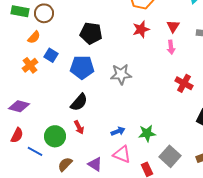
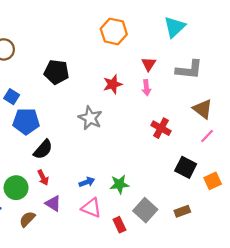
red star: (141, 29) -> (113, 84), moved
blue pentagon: (82, 67) -> (26, 121), moved
gray star: (121, 74) -> (90, 118), turned 30
purple triangle: (95, 164) -> (53, 203), moved

